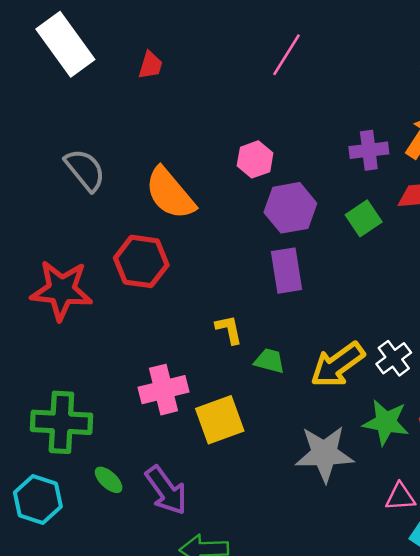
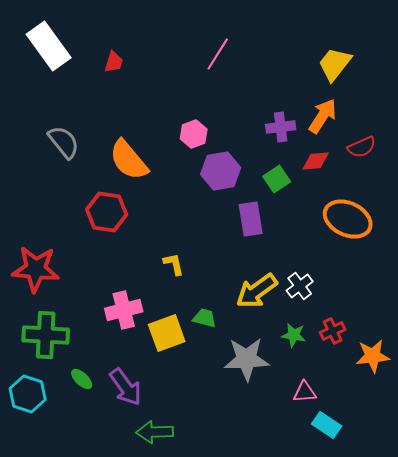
purple rectangle: (286, 271) -> (251, 219), moved
red star: (61, 290) -> (36, 269), moved
green trapezoid: (269, 361) -> (205, 318), moved
green star: (386, 422) -> (294, 335), size x0.7

